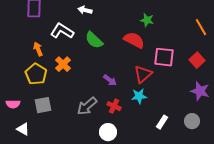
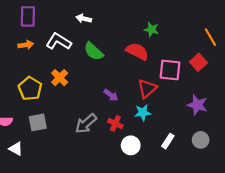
orange arrow: (38, 49) -> (26, 45), moved, turned 104
red square: (197, 60) -> (198, 62), moved
purple star: (200, 91) -> (197, 105), moved
white circle: (108, 132) -> (131, 145), moved

